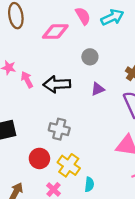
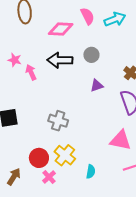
black arrow: (57, 84) -> (60, 60), moved
red circle: (39, 158) -> (39, 158), moved
cyan semicircle: (89, 184) -> (91, 172), moved

